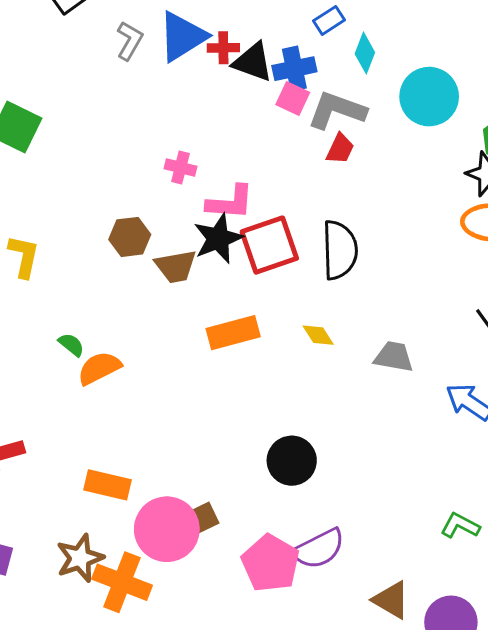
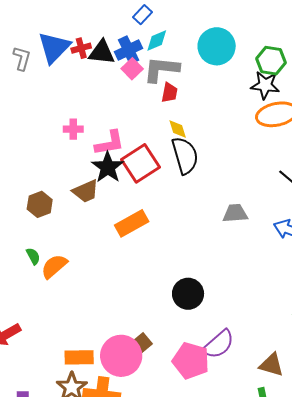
cyan diamond: (365, 53) -> (157, 40), moved, turned 60
pink square: (293, 98) -> (132, 69), turned 35
brown hexagon: (130, 237) -> (40, 204), moved
yellow diamond: (318, 335) -> (178, 129), moved, turned 30
green semicircle: (71, 345) -> (33, 256), turned 36
orange rectangle: (107, 485) -> (79, 357), moved

